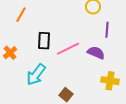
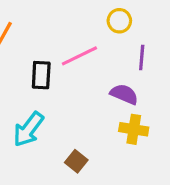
pink line: (68, 49) -> (79, 56), moved
yellow cross: (110, 81) -> (134, 129), moved

